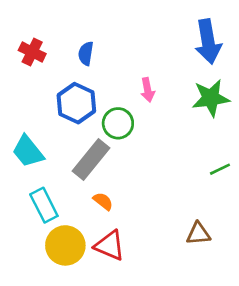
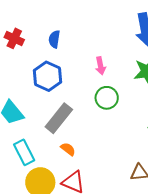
green circle: (118, 123) -> (107, 98), moved

